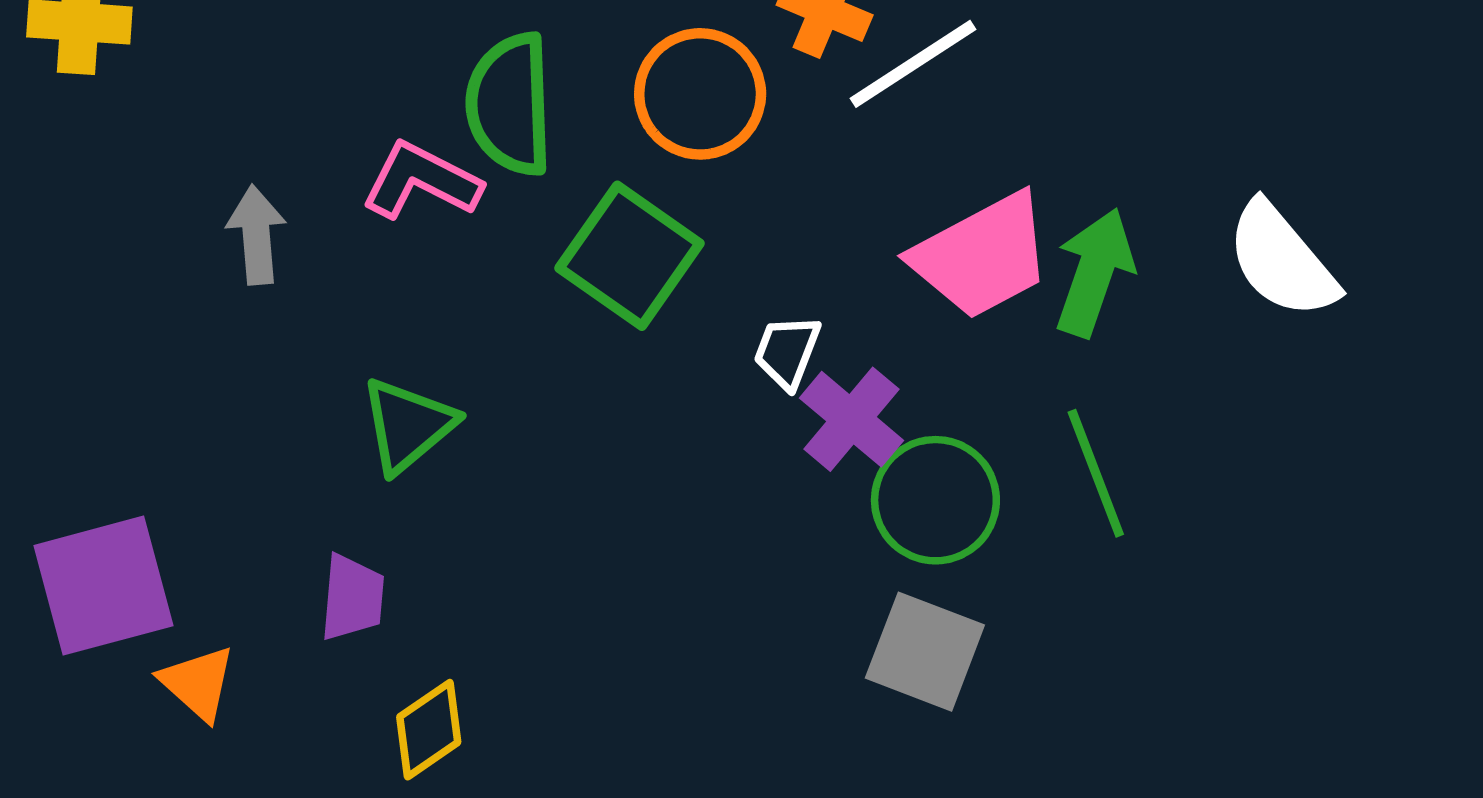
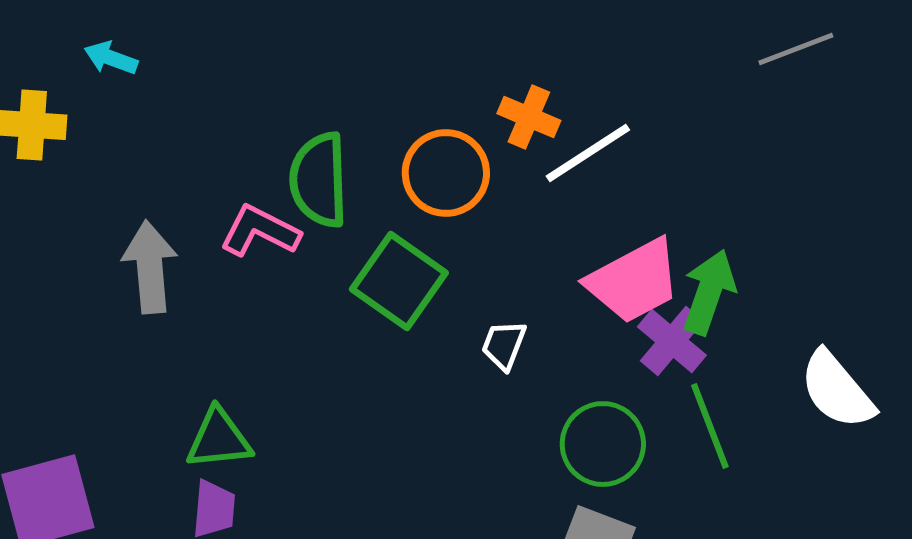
gray arrow: (256, 235) -> (150, 267), size x1.4
white semicircle: (1282, 260) -> (837, 390), moved
purple cross: (851, 419) -> (672, 341), moved
green triangle: (408, 425) -> (219, 439), moved, turned 34

